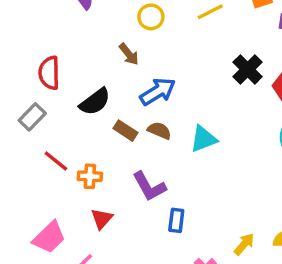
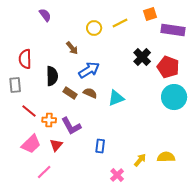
yellow circle: (151, 17) -> (94, 28), moved
black semicircle: (95, 102) -> (52, 76), turned -54
gray rectangle: (32, 117) -> (15, 85), turned -49
purple L-shape: (149, 186) -> (71, 126), moved
pink trapezoid: (49, 237) -> (31, 144), moved

